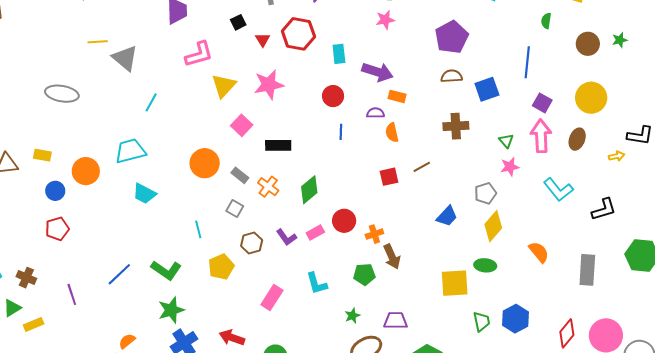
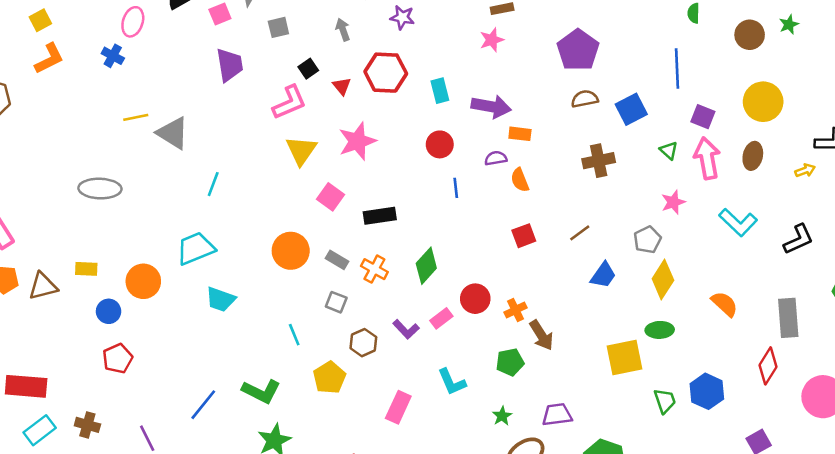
pink L-shape: (199, 54) -> (289, 102), moved
green triangle: (506, 141) -> (669, 150), moved
brown line: (422, 167) -> (580, 233), moved
red diamond: (567, 333) -> (768, 366), moved

